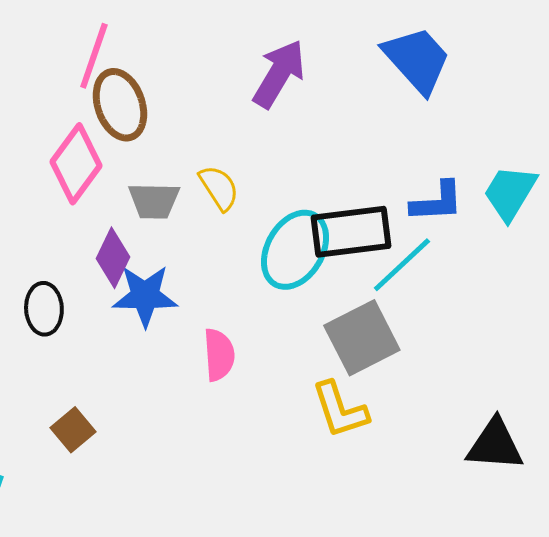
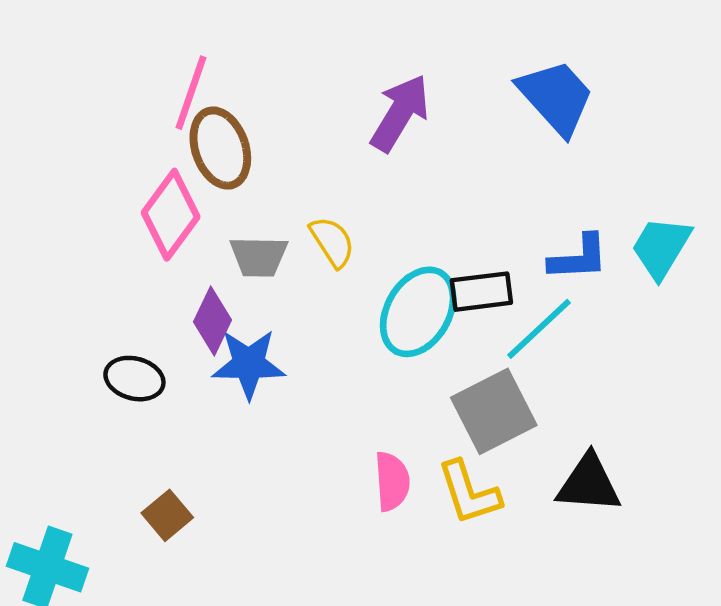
black rectangle: (351, 232) -> (481, 292), size x0.7
black ellipse: (44, 309) -> (134, 379), turned -72
pink semicircle: (219, 355) -> (392, 481), moved
black triangle: (495, 445) -> (589, 484), moved

